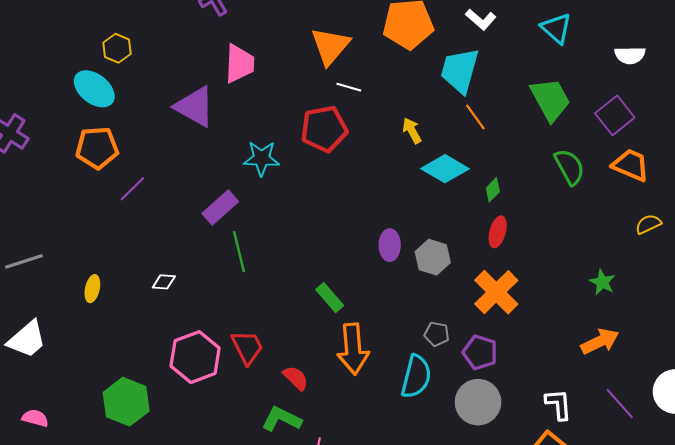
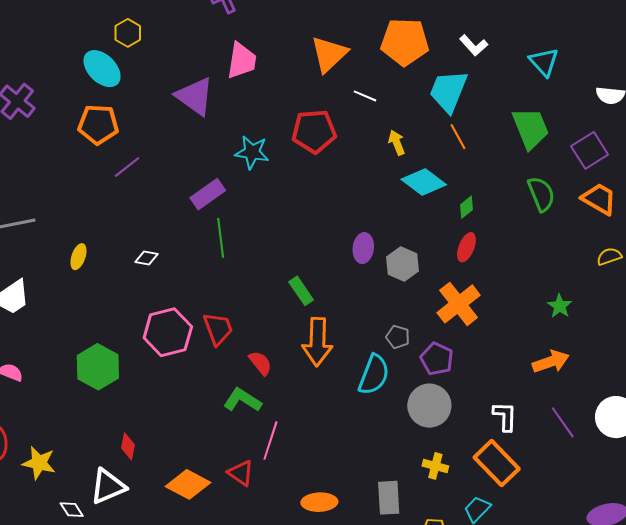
white line: (349, 87) -> (365, 96), moved

